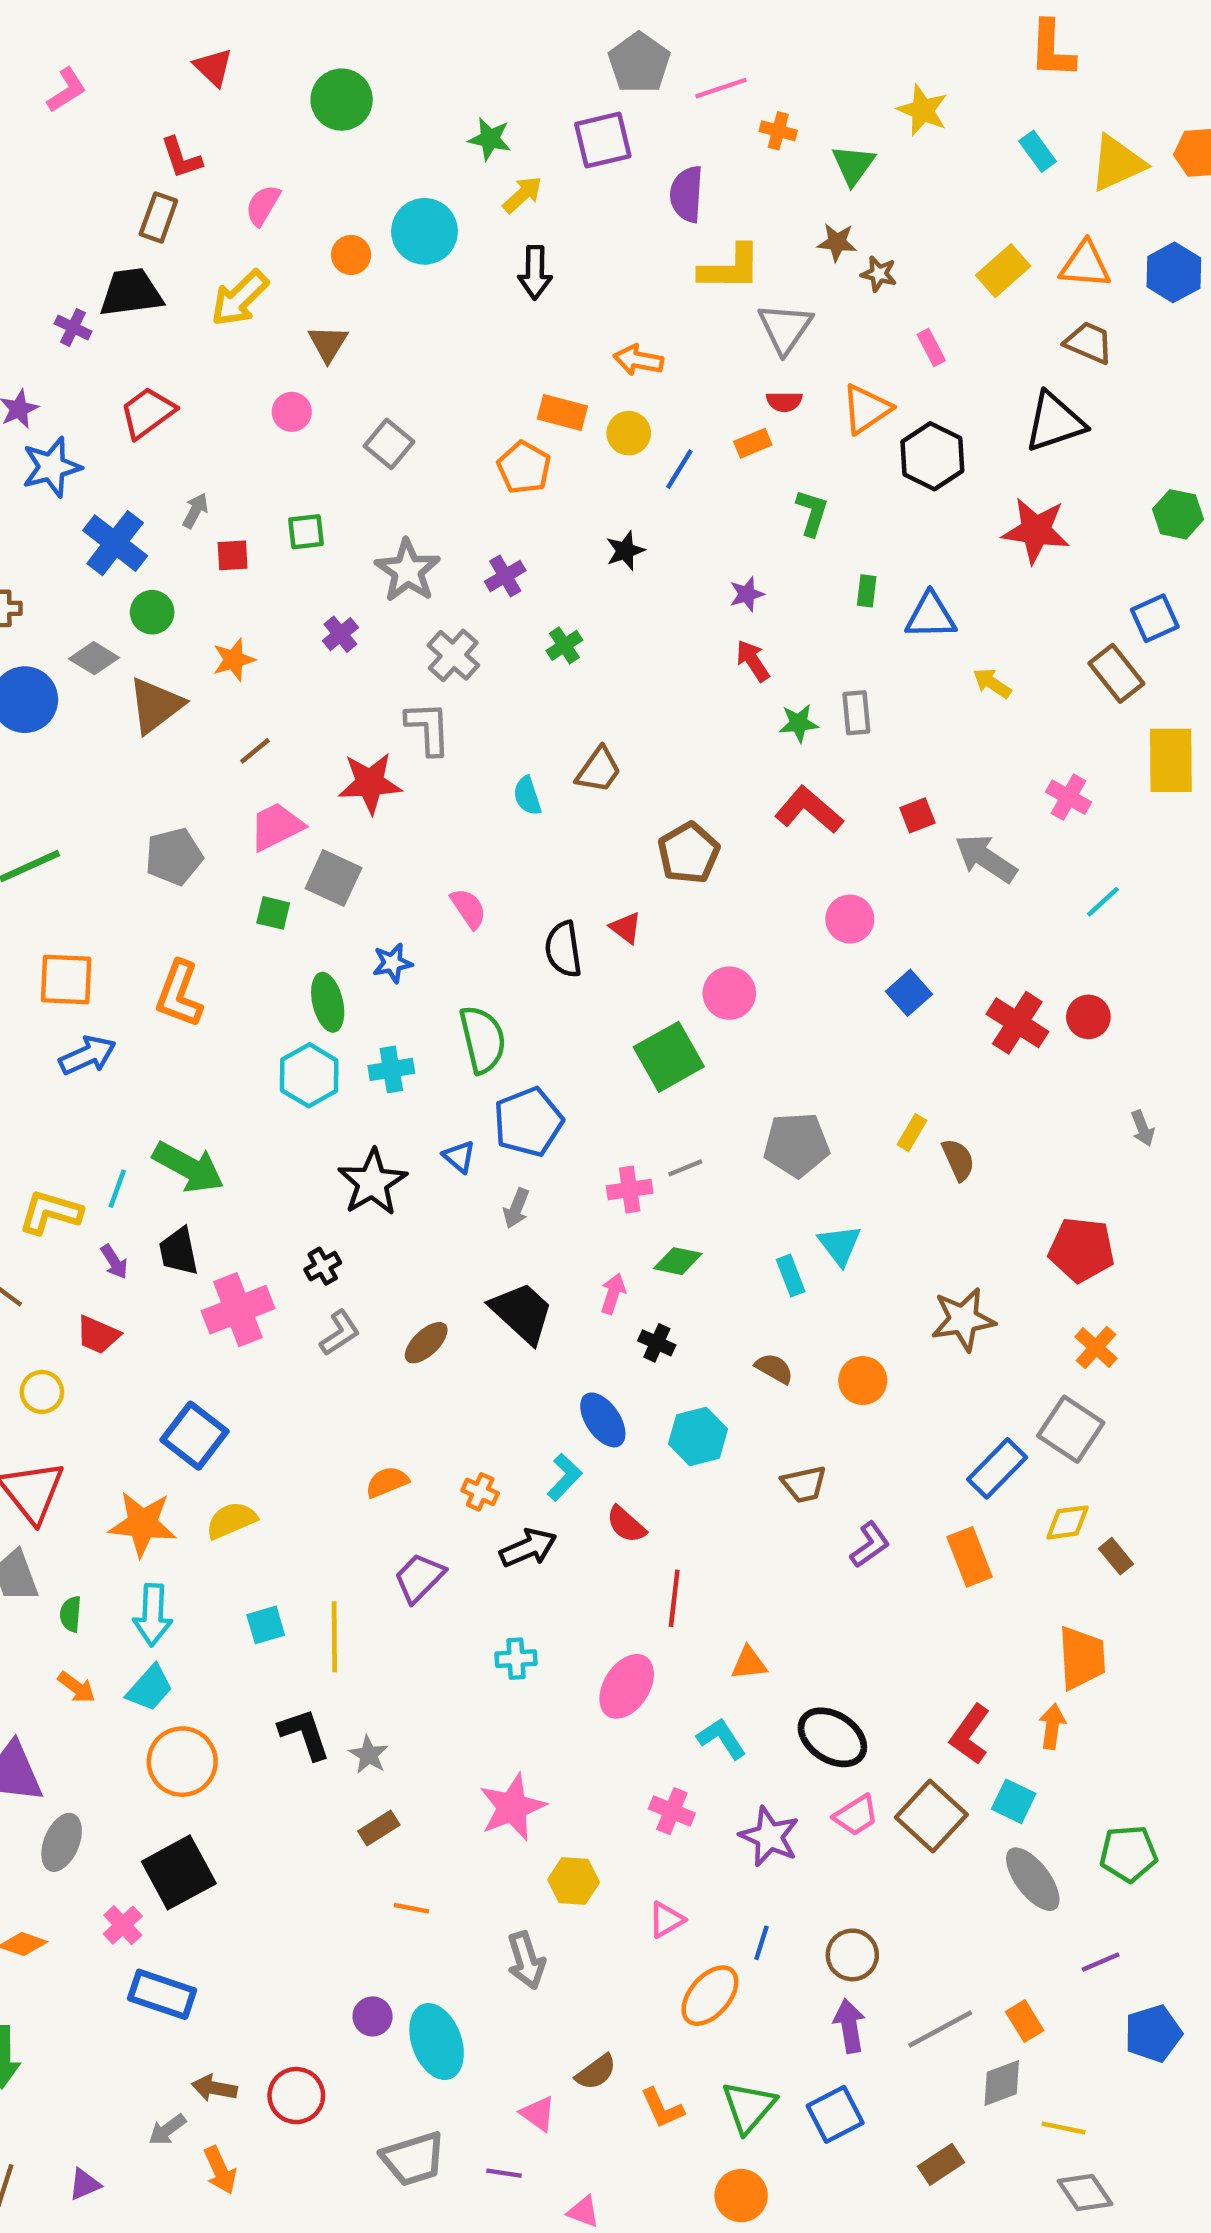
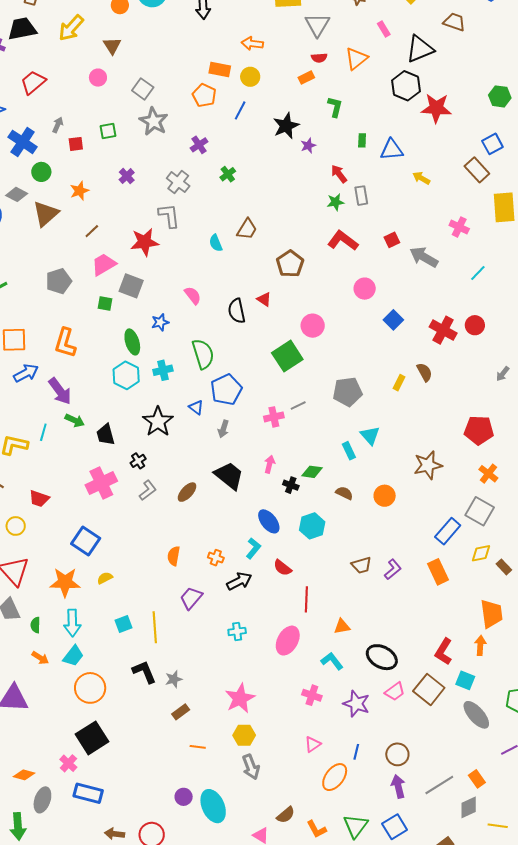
black triangle: (1055, 422) -> (420, 49), moved
black hexagon: (932, 456) -> (406, 86), moved
blue line: (679, 469) -> (240, 110), moved
black star: (625, 551) -> (286, 126), moved, size x1.5
gray star: (408, 571) -> (154, 121), moved
red arrow: (753, 661) -> (339, 174), moved
gray arrow: (1143, 1128) -> (503, 374), turned 63
brown semicircle: (958, 1160) -> (424, 372), moved
green arrow: (188, 1167) -> (75, 420), size x0.6
black trapezoid: (179, 1251) -> (106, 435), moved
green diamond: (678, 1261) -> (312, 472), moved
purple arrow: (114, 1262) -> (60, 391), moved, size x1.8
orange semicircle: (387, 1482) -> (174, 556), turned -54
brown trapezoid: (804, 1484) -> (361, 565), moved
yellow semicircle: (231, 1520) -> (105, 578), size x0.7
gray star: (369, 1755) -> (174, 679), turned 30
gray ellipse: (62, 1842) -> (42, 800), moved
yellow hexagon: (574, 1881) -> (244, 735), moved

